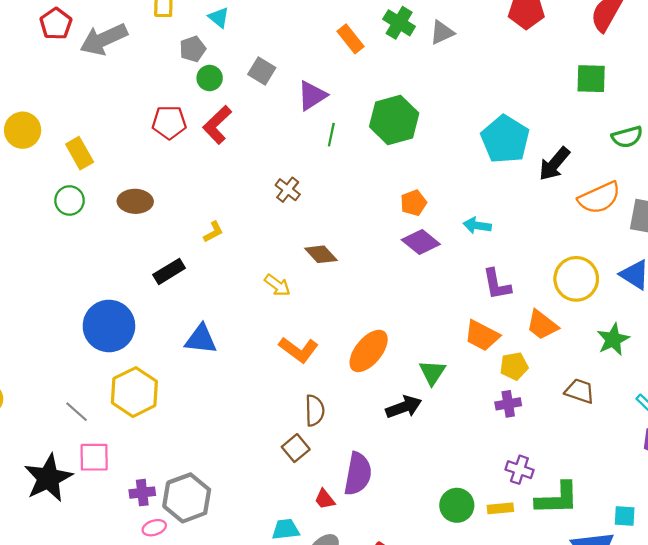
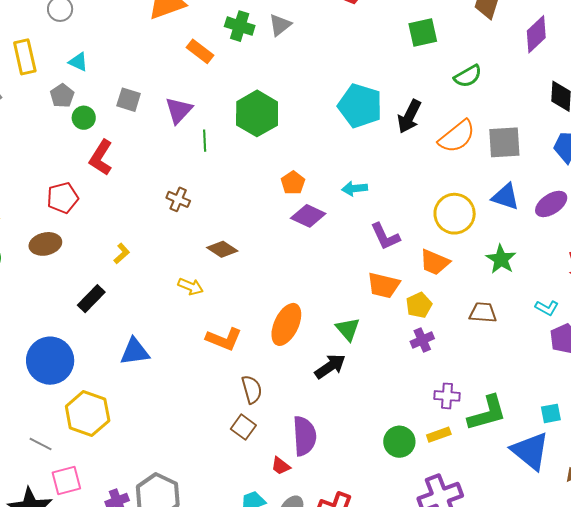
red pentagon: (169, 122) -> (63, 198), moved

